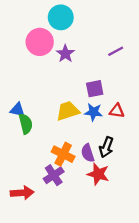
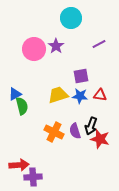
cyan circle: (61, 17) -> (71, 18), moved
pink circle: (40, 42) -> (34, 49), moved
blue triangle: (17, 110) -> (15, 94), turned -40
red star: (98, 174) -> (100, 139), moved
purple cross: (54, 175) -> (33, 177), moved, turned 30

